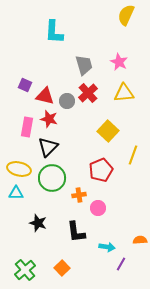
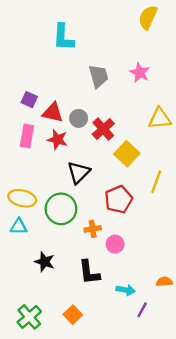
red cross: (88, 93) -> (103, 129), moved
yellow triangle: (124, 93) -> (160, 118), moved
pink rectangle: (27, 127) -> (27, 136), moved
black triangle: (48, 147) -> (79, 172), moved

